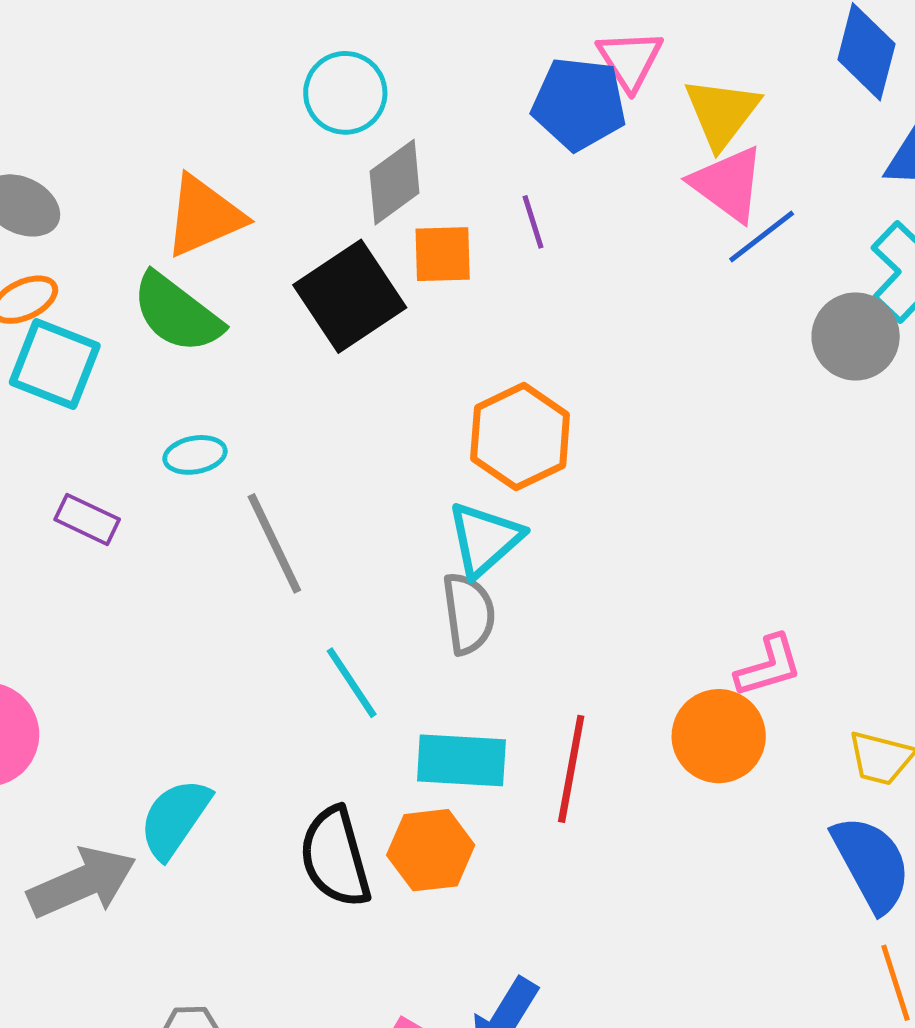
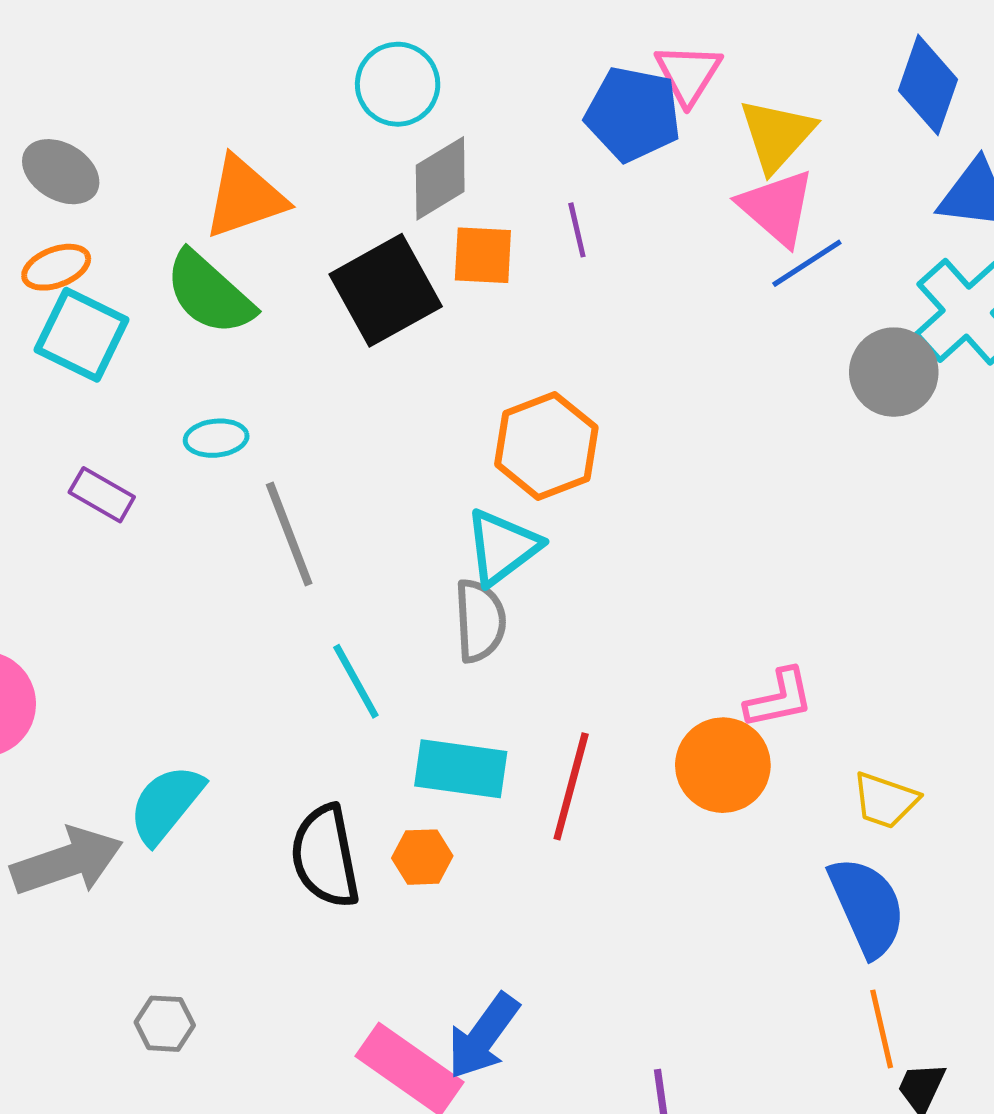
orange hexagon: (431, 850) -> (422, 857), size x0.7

